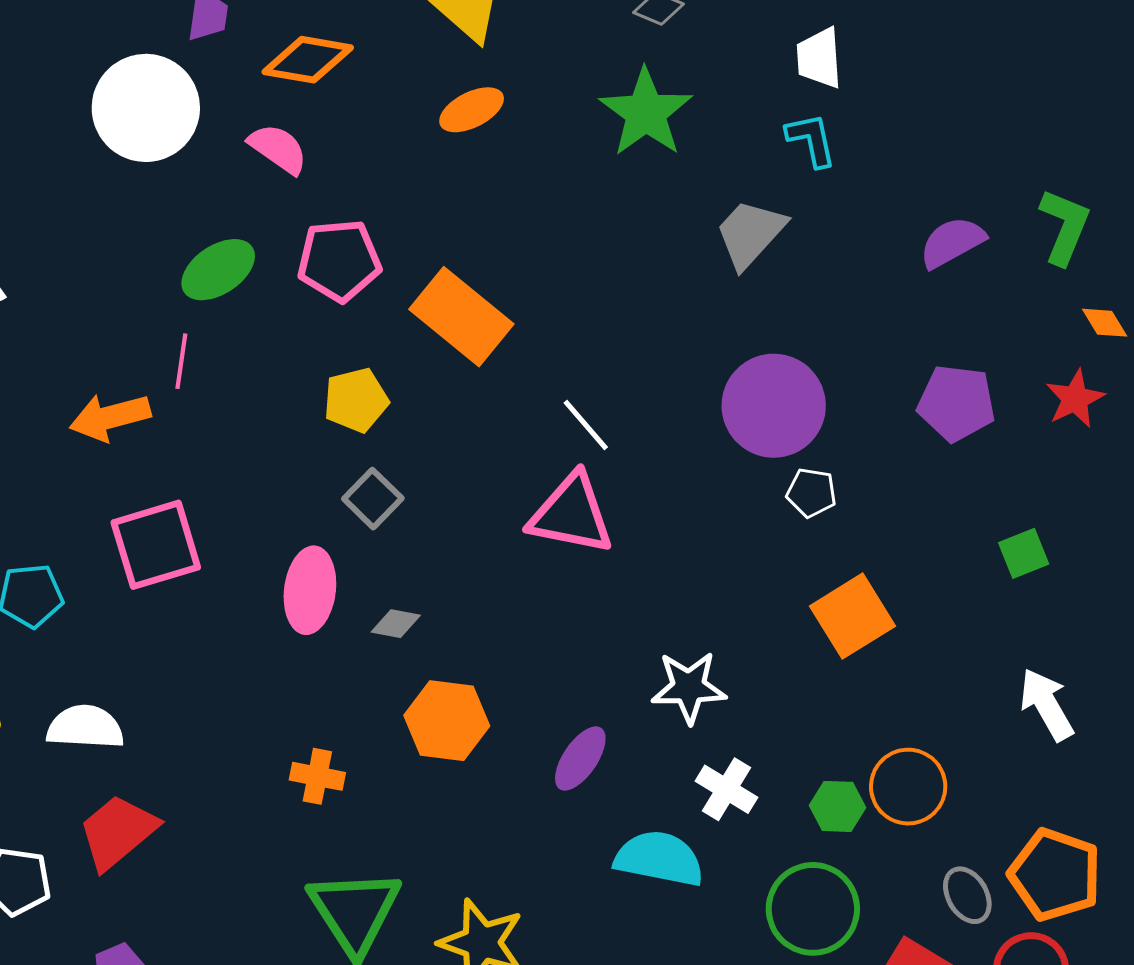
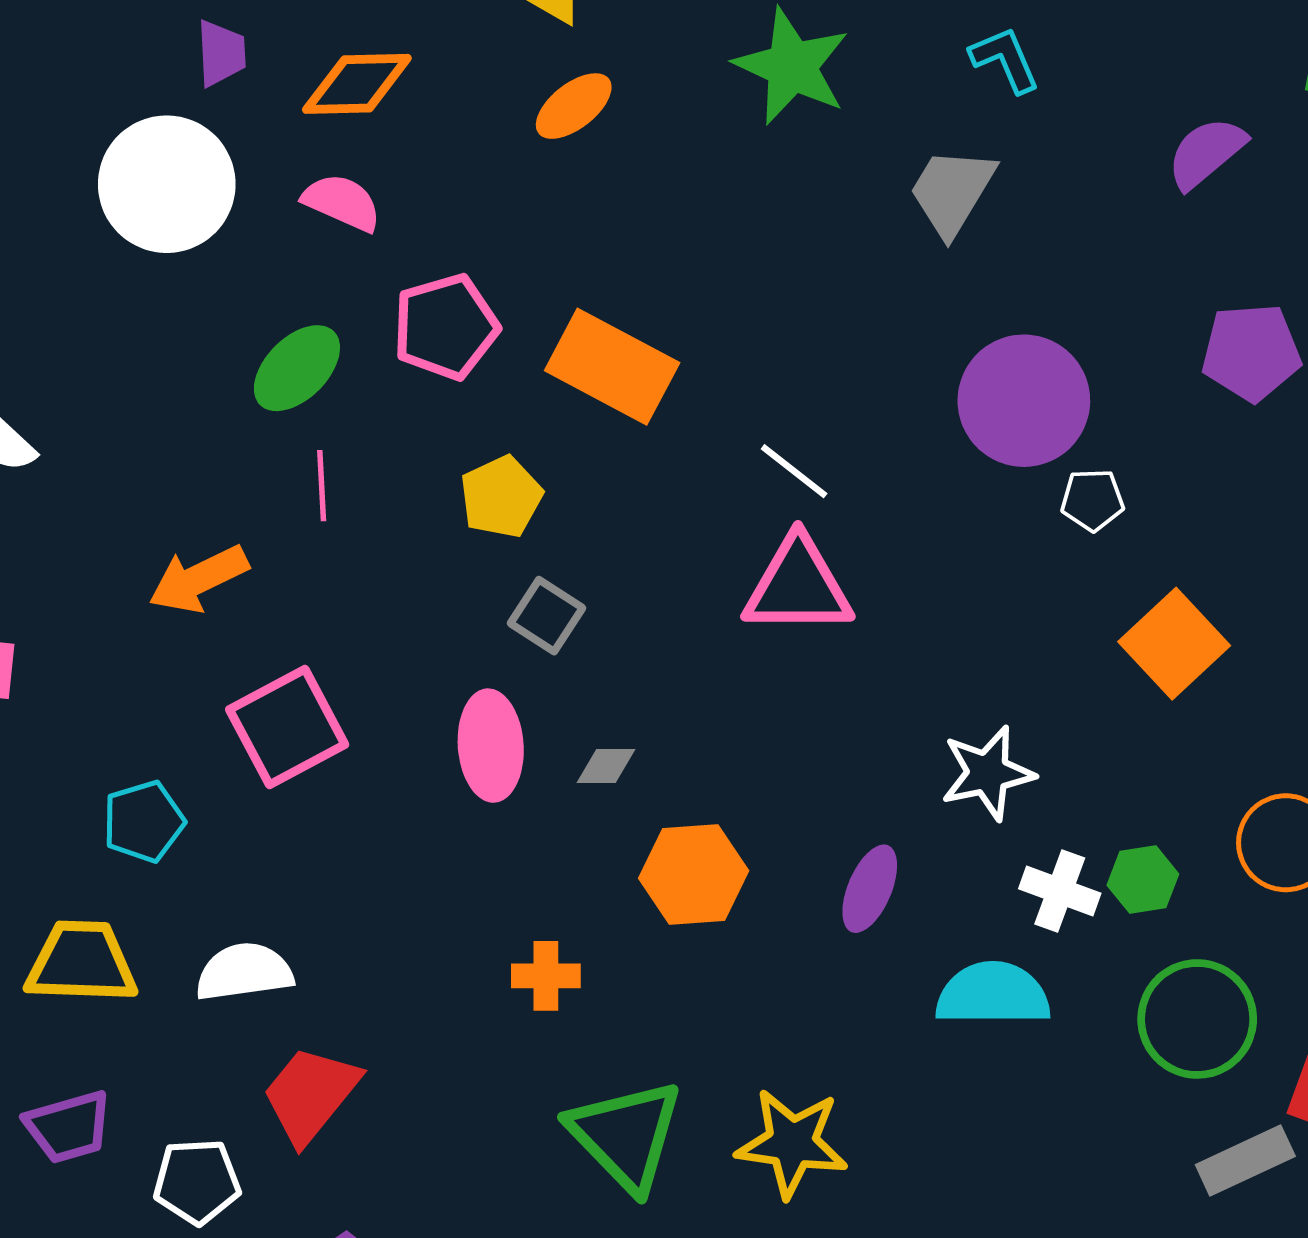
pink line: (181, 361) -> (322, 486), moved
green hexagon: (838, 806) -> (1143, 880), moved

